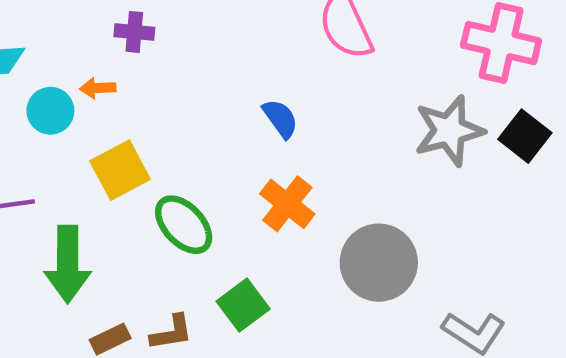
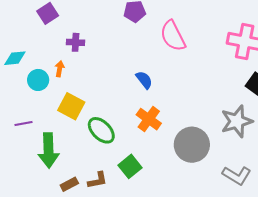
orange arrow: (98, 88) -> (60, 69), turned 105
gray star: (449, 131) -> (237, 121), moved
yellow square: (120, 170) -> (71, 106), turned -32

